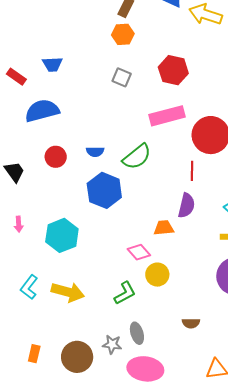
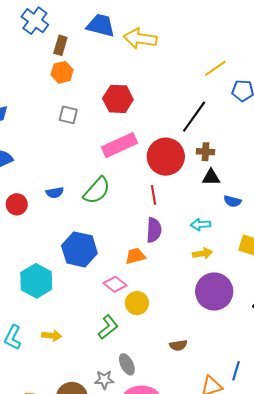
blue hexagon: (104, 190) -> (79, 249), moved
yellow arrow: (68, 292) -> (52, 336), size x0.6

